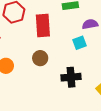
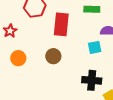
black cross: (71, 77) -> (92, 80), moved

